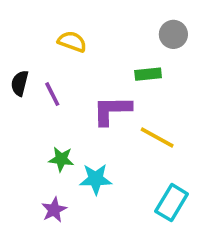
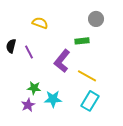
purple L-shape: (112, 110) -> (62, 61), turned -50
cyan rectangle: (172, 203) -> (90, 101), moved
purple star: (54, 210) -> (28, 105), moved

